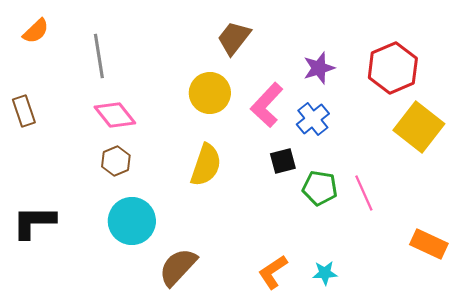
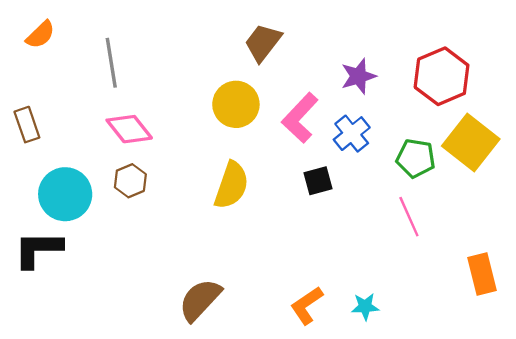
green pentagon: (320, 188) -> (416, 158), moved
cyan circle: (132, 221) -> (65, 194), moved
orange rectangle: (429, 244) -> (482, 274), turned 51

